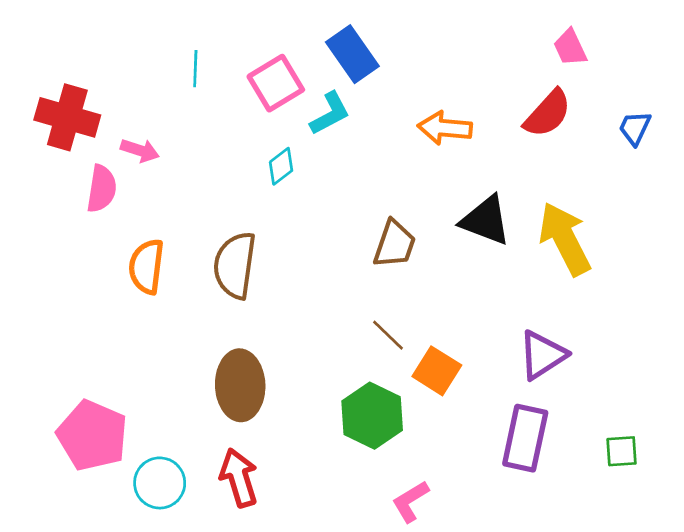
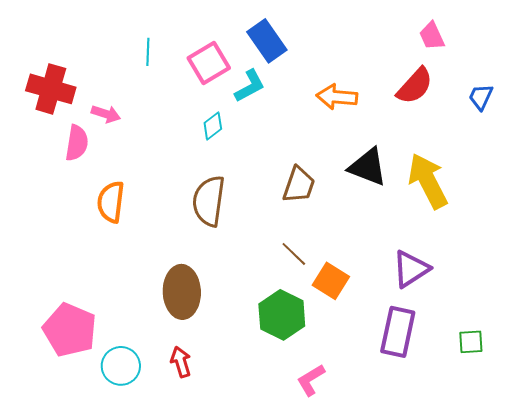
brown semicircle: (235, 265) -> (209, 201), moved
red arrow: (239, 478) -> (181, 362), size x0.7

